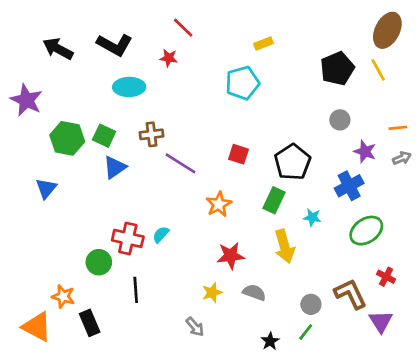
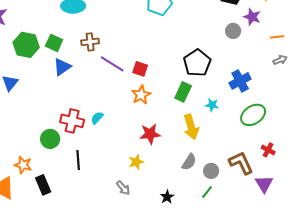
purple star: (365, 152) -> (252, 17), moved
red square: (238, 154) -> (140, 69), moved
gray semicircle: (254, 292) -> (189, 162), moved, turned 102
black star: (270, 341) -> (167, 197), moved

